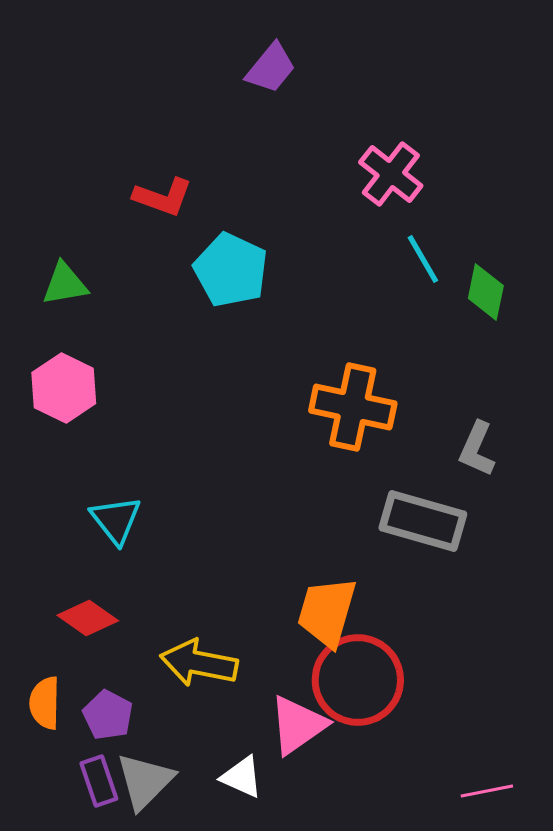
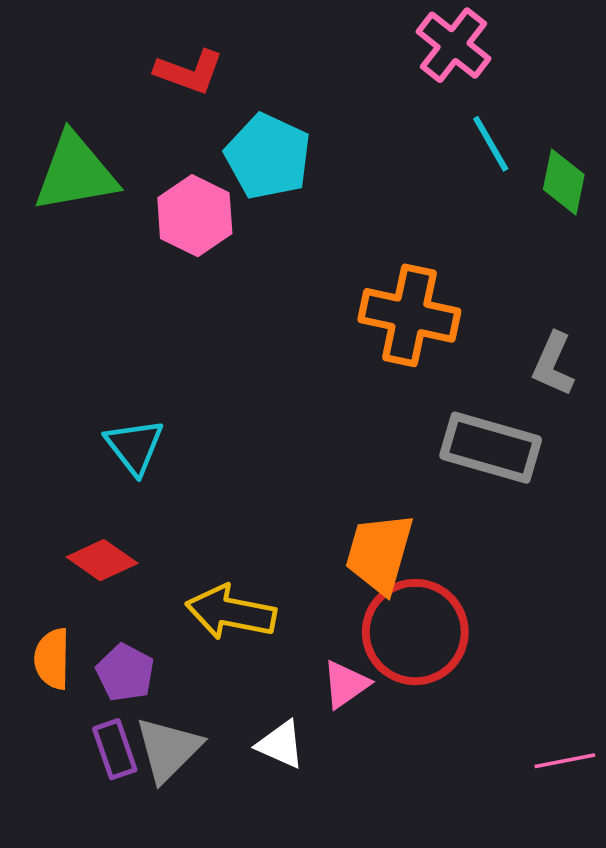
green triangle: (65, 284) -> (75, 173), size x1.6
pink hexagon: (64, 388) -> (195, 216), moved
pink triangle: (298, 725) -> (346, 684), size x0.7

